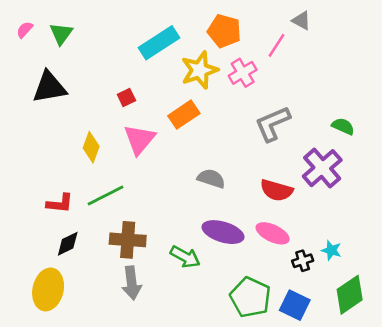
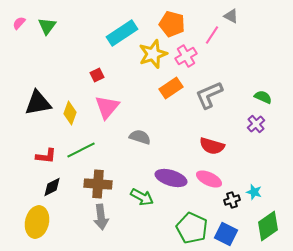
black triangle: (49, 87) -> (38, 103), moved
orange rectangle: (184, 115) -> (171, 88), moved
purple cross: (322, 168) -> (256, 124), moved, size x0.6
gray semicircle: (211, 179) -> (140, 137), moved

